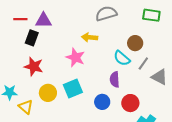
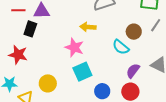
gray line: (143, 63) -> (156, 25), moved
red star: (34, 67) -> (18, 55), moved
purple semicircle: (115, 79) -> (133, 71), moved, turned 42
cyan square: (73, 88) -> (82, 72), moved

